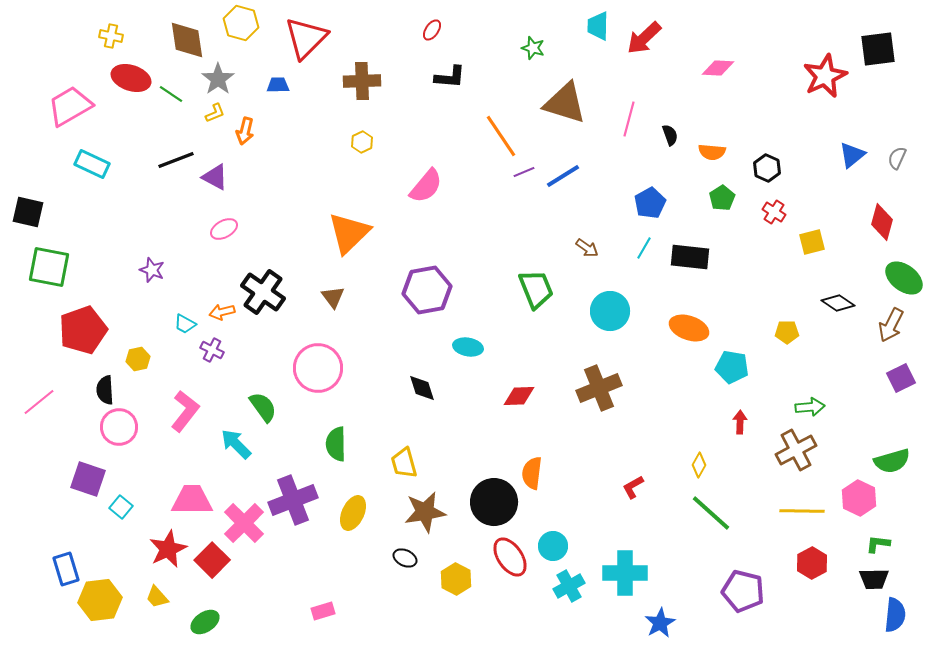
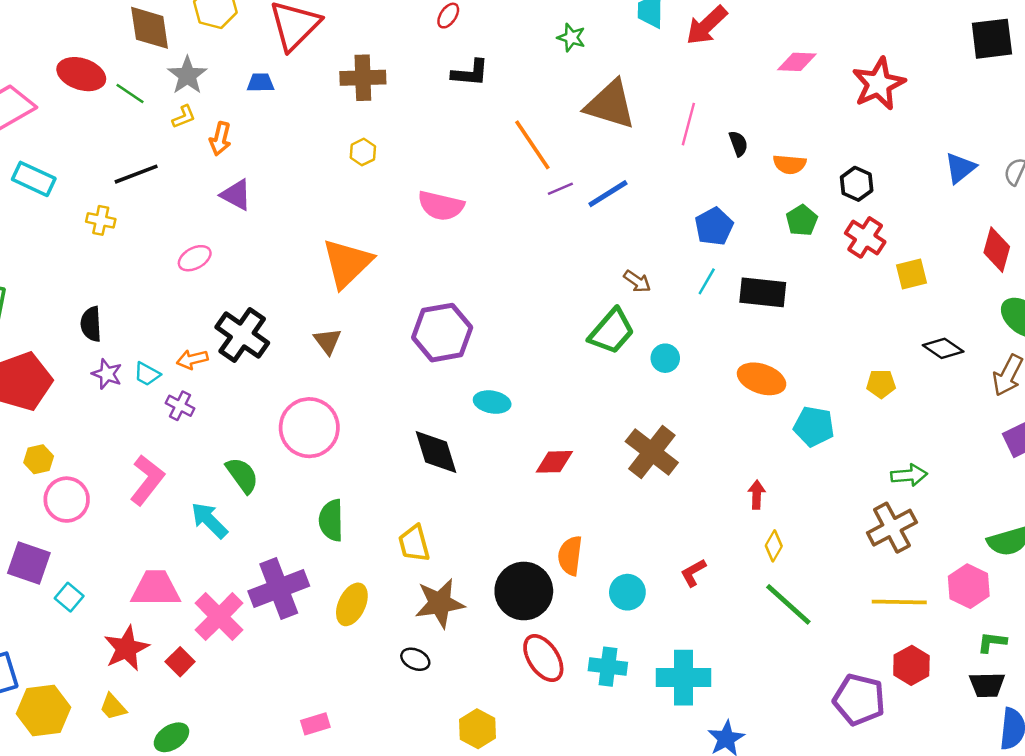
yellow cross: (111, 36) -> (101, 220), moved
red star: (825, 76) -> (879, 84), moved
purple triangle: (215, 177) -> (236, 195), moved
pink semicircle: (426, 186) -> (441, 206), turned 63
red cross: (774, 212) -> (865, 237), size x1.4
purple star: (152, 270) -> (107, 374), moved
green trapezoid: (536, 289) -> (612, 331), moved, turned 63
cyan circle: (610, 311) -> (665, 358), size x0.6
yellow hexagon: (138, 359) -> (39, 459), moved
black diamond: (422, 388) -> (436, 452), size x1.4
brown cross: (599, 388) -> (652, 452), turned -30
black semicircle: (105, 390) -> (91, 324), moved
red arrow: (740, 422) -> (757, 495), moved
cyan circle: (553, 546) -> (627, 592), moved
red square: (212, 560) -> (180, 662), size x0.7
yellow hexagon: (456, 579) -> (477, 729), moved
cyan cross: (569, 586) -> (608, 667), moved, turned 36
purple pentagon: (743, 591) -> (859, 699), moved

